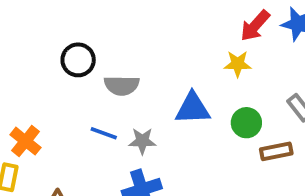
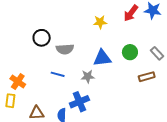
yellow star: (238, 64) -> (100, 22), moved
green circle: (246, 123) -> (130, 52), moved
gray star: (142, 141) -> (88, 76), moved

